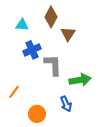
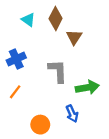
cyan triangle: (22, 25) -> (28, 20), moved, turned 32
blue cross: (32, 50) -> (16, 59), moved
orange line: (14, 92) -> (15, 92), moved

